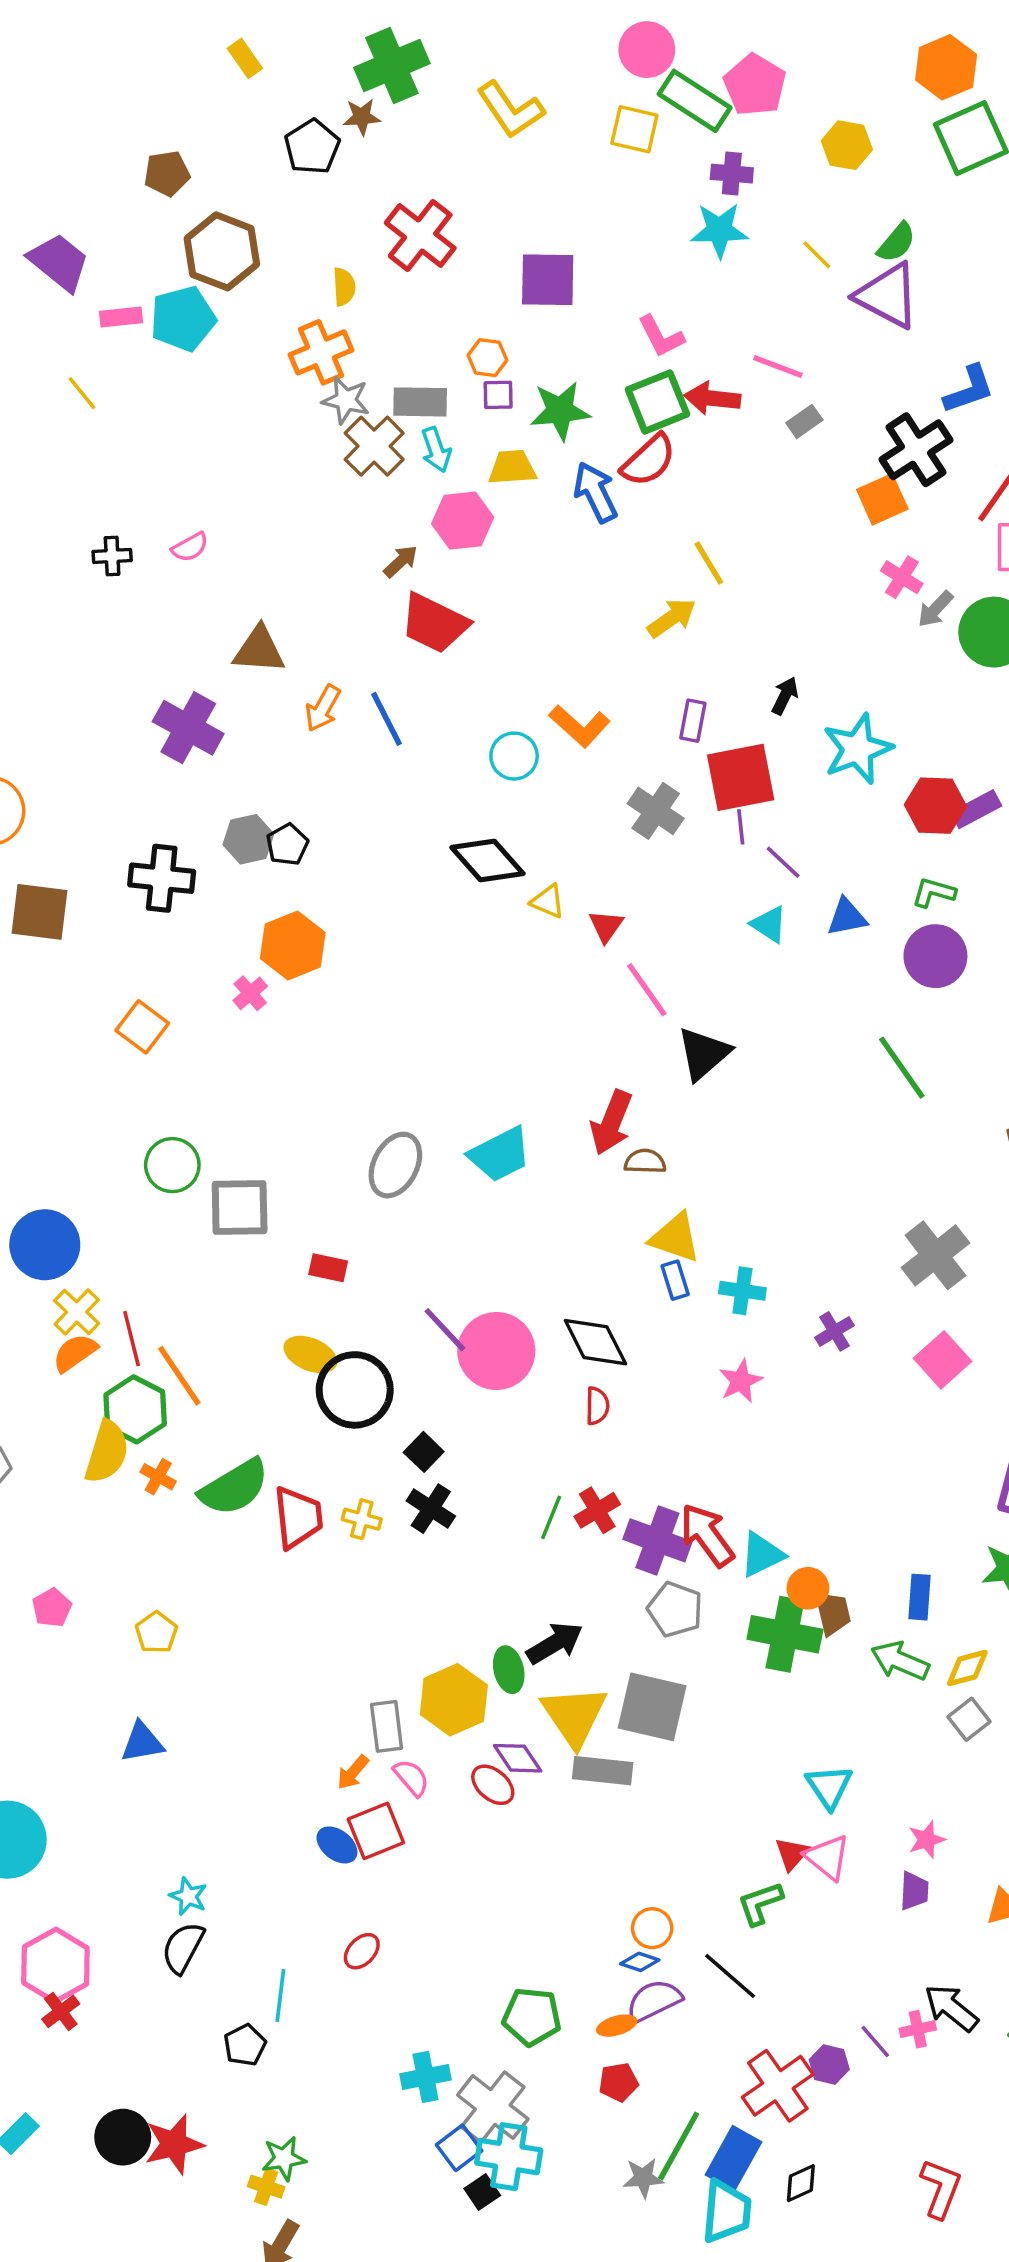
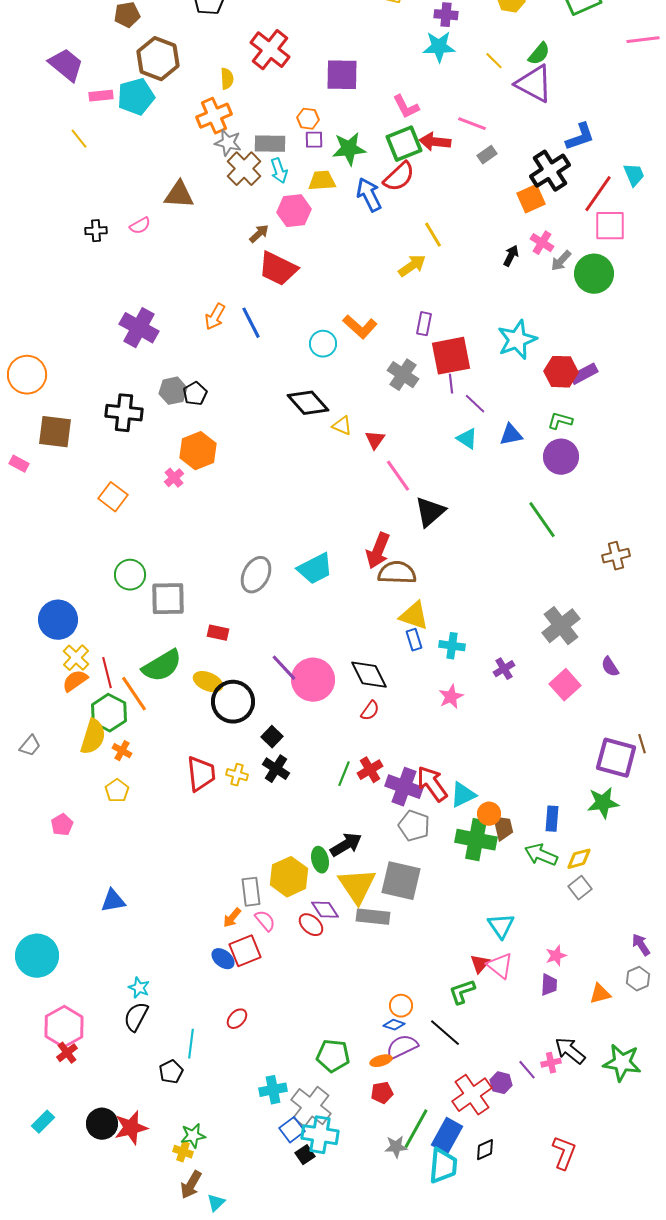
brown triangle: (259, 650) -> (179, 195), moved
black arrow: (785, 696) -> (511, 256), moved
brown semicircle: (645, 1162) -> (397, 573), size x1.6
red semicircle: (597, 1406) -> (370, 711), turned 35
green semicircle: (234, 1487) -> (162, 666), moved
yellow pentagon: (156, 1632) -> (117, 791), moved

